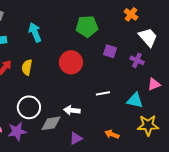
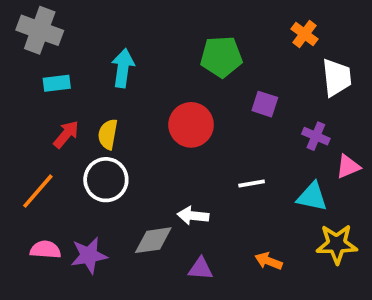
cyan arrow: (35, 32) -> (123, 68), turned 30
white trapezoid: (148, 37) -> (337, 78), turned 35
purple cross: (137, 60) -> (316, 136), moved
white circle: (29, 107) -> (106, 180), moved
purple triangle: (76, 138) -> (201, 269), turned 32

